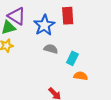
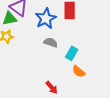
orange semicircle: (81, 76) -> (79, 71), turned -152

